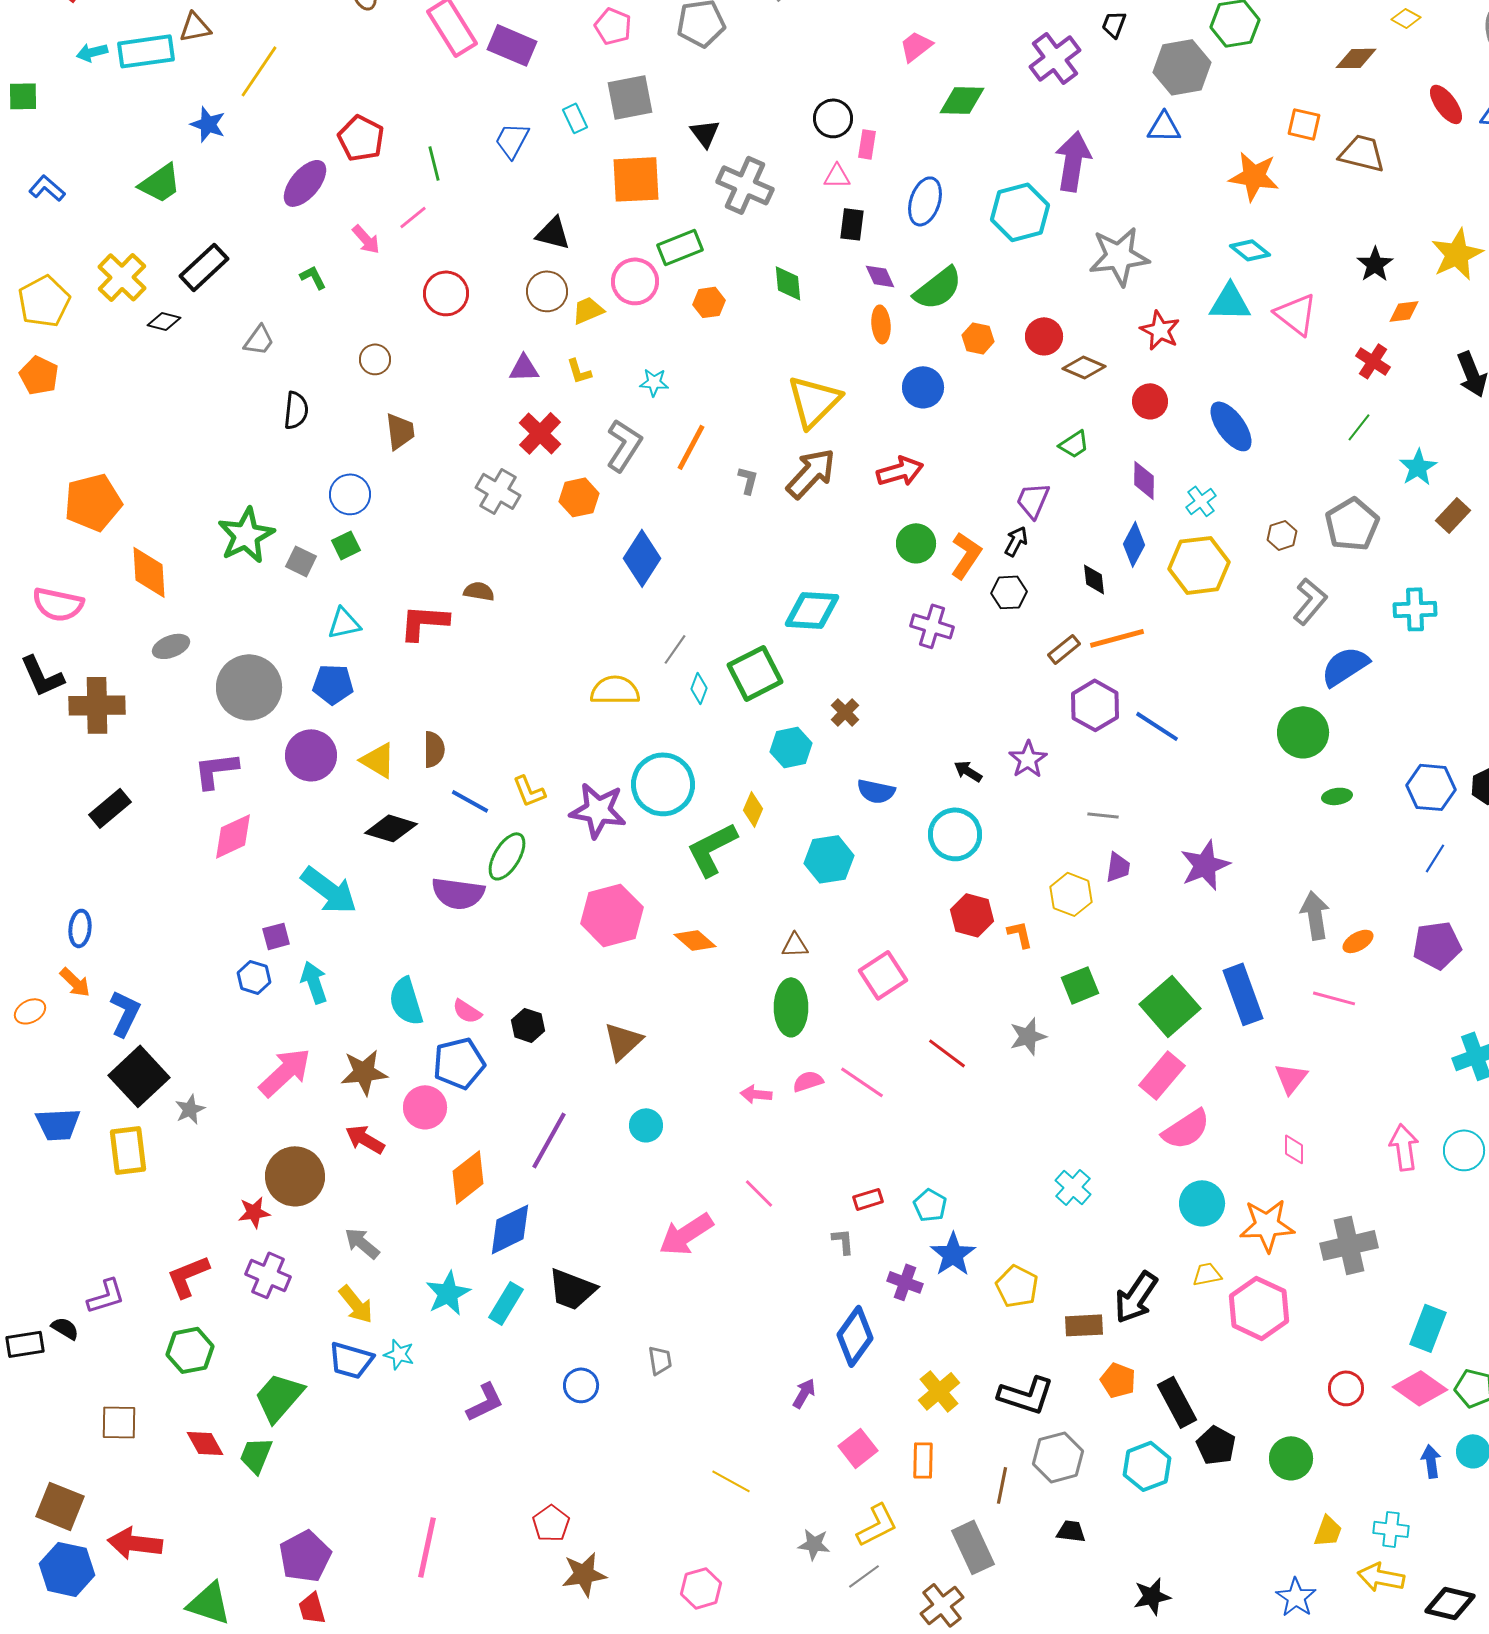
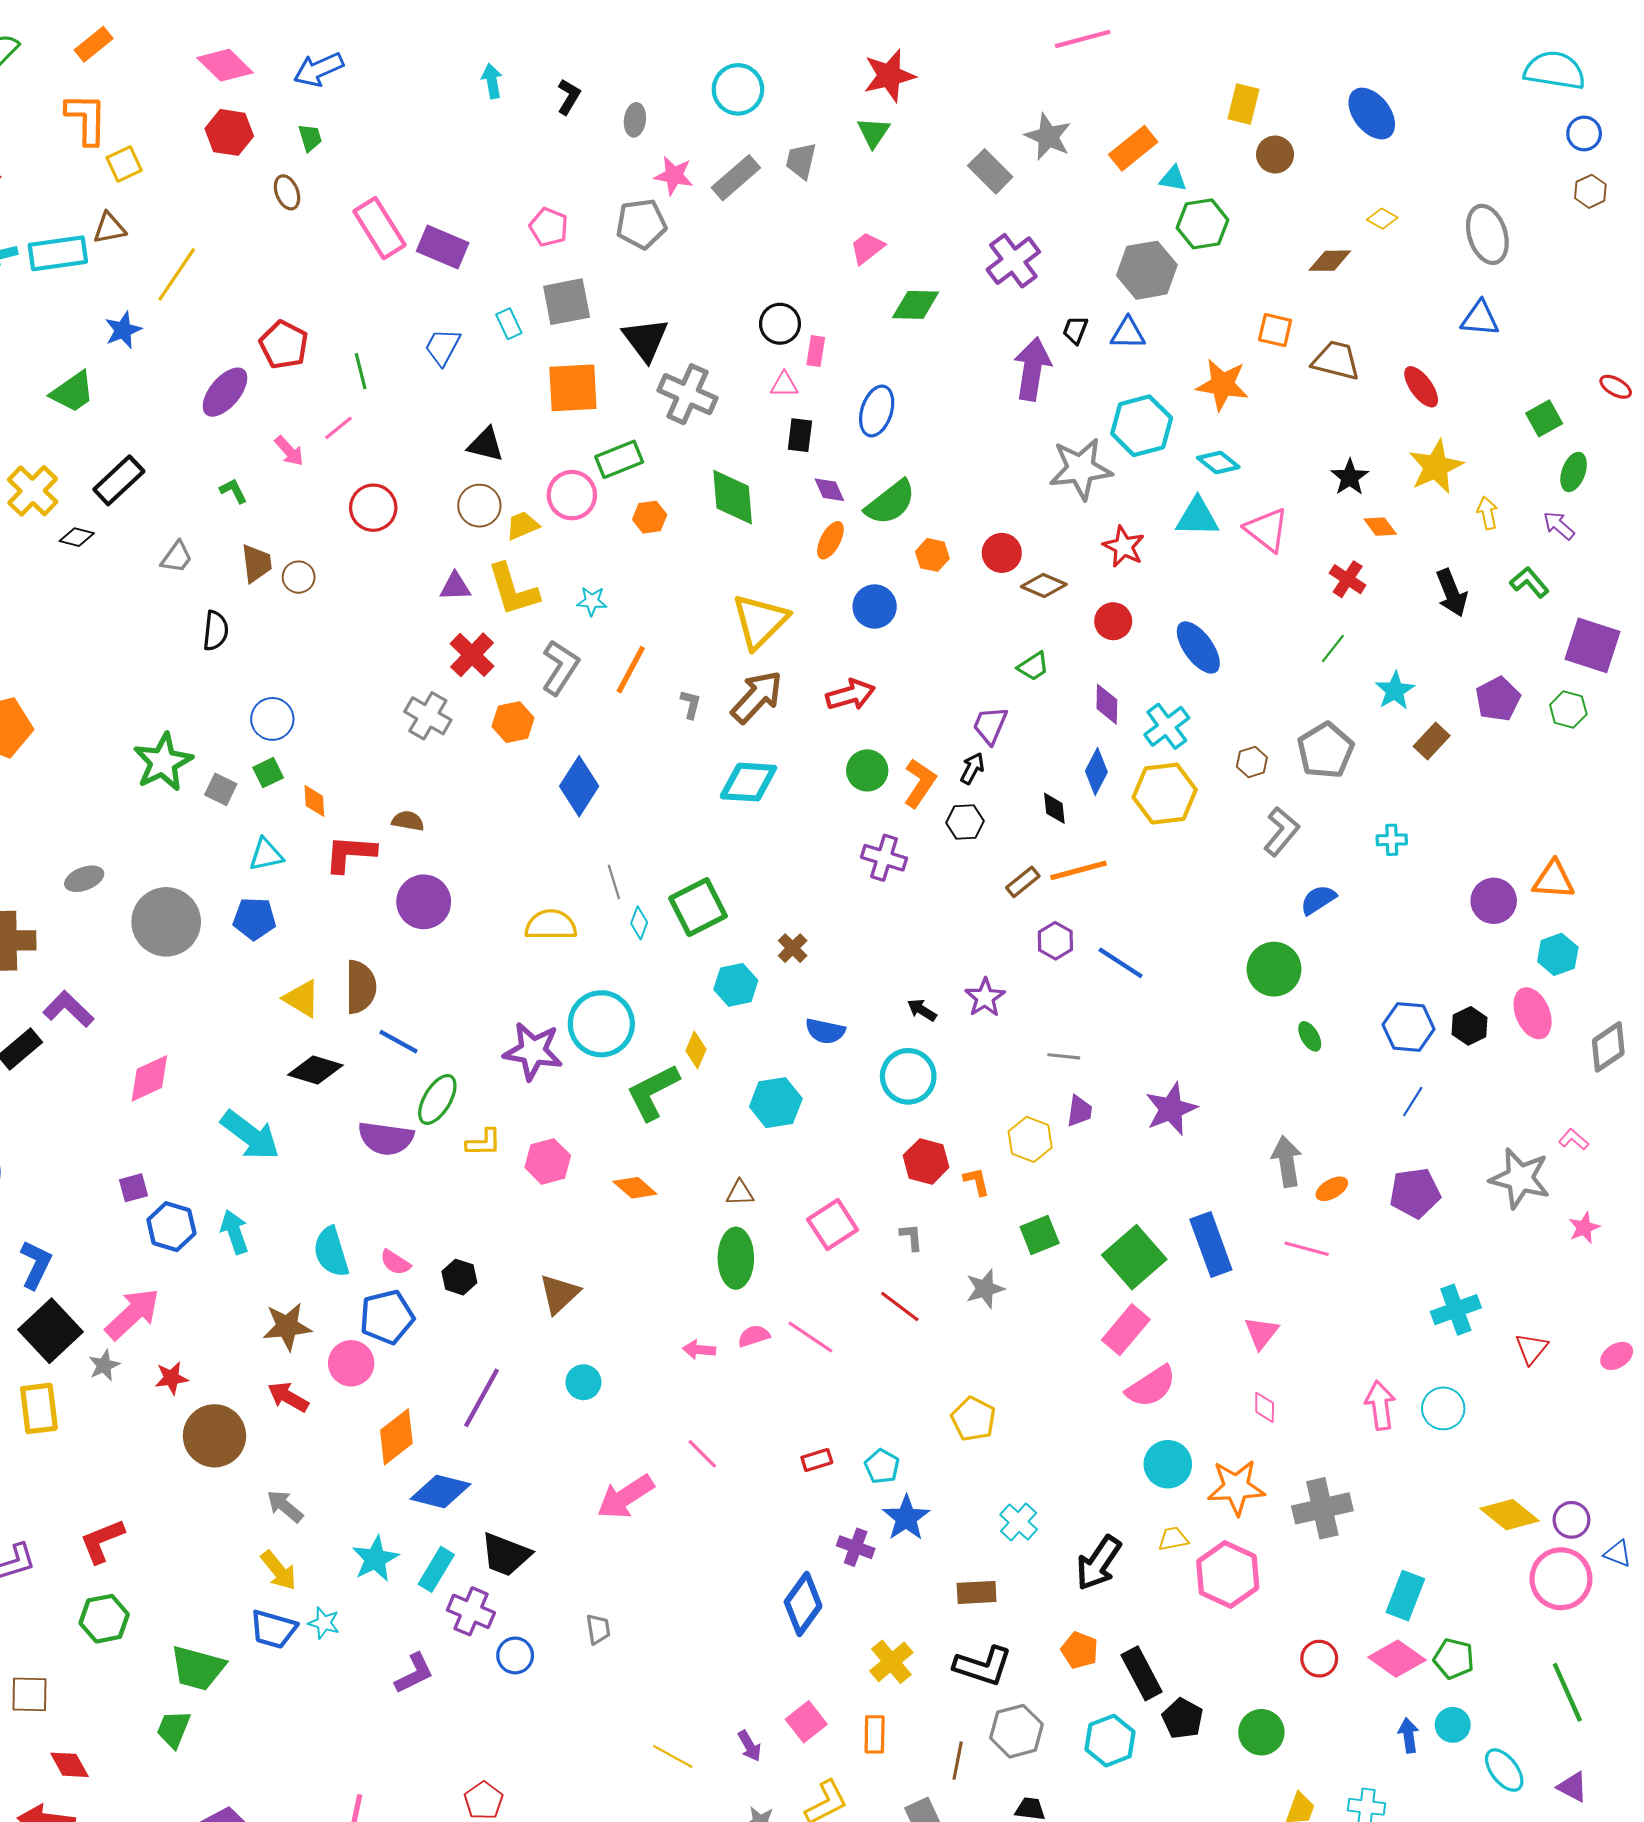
black trapezoid: (1114, 24) -> (1075, 330), moved
red ellipse: (1446, 104) -> (1421, 387), moved
blue star: (208, 124) -> (123, 330), turned 30
black triangle: (705, 133) -> (645, 340), size x1.5
cyan hexagon: (1020, 212) -> (1142, 426), moved
green diamond: (788, 283) -> (733, 497), size x1.5
orange diamond: (1404, 311) -> (1380, 527), turned 60
orange ellipse: (881, 324) -> (830, 540), turned 33
yellow L-shape: (579, 371) -> (513, 590), size x2.0
brown trapezoid: (400, 431) -> (257, 563), moved
cyan cross: (1201, 501) -> (1167, 726), size x1.4
orange diamond: (149, 572) -> (314, 801), moved, size x0.6
cyan cross: (1415, 609) -> (1392, 840), size x0.7
cyan diamond: (812, 610) -> (748, 782), moved
gray line: (675, 649) -> (614, 882), turned -52
blue semicircle: (1345, 666) -> (1318, 900), size x0.7
purple hexagon: (1095, 705) -> (1055, 941), size x0.7
brown semicircle: (434, 749) -> (361, 987), size x1.4
purple circle: (311, 755) -> (424, 902), moved
purple L-shape: (216, 770) -> (68, 1009), moved, turned 51
yellow L-shape: (529, 791) -> (484, 1143), moved, turned -69
green ellipse: (1337, 796) -> (1310, 1036), turned 68
pink hexagon: (612, 915) -> (548, 1161), size x0.7
purple square: (276, 936) -> (134, 1188), moved
blue hexagon: (254, 977) -> (171, 1227), size x1.4
pink arrow: (285, 1072) -> (133, 1314), moved
cyan cross: (1073, 1187) -> (1019, 1522), moved
red star: (254, 1212) -> (171, 1378), moved
blue diamond: (510, 1229) -> (440, 1492), turned 40
gray L-shape: (843, 1241) -> (911, 1237), moved
purple cross: (268, 1275) -> (471, 1611), moved
yellow pentagon: (1017, 1286) -> (973, 1419), moved
brown rectangle: (1084, 1325) -> (977, 1592), moved
purple arrow: (804, 1393) -> (750, 1746), moved, turned 120
green trapezoid: (279, 1397) -> (198, 1668), turned -116
red diamond: (205, 1443) -> (69, 1765), moved

